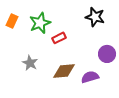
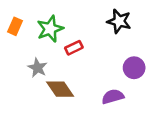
gray star: (30, 63) -> (37, 68), moved
brown diamond: (64, 71) -> (60, 89), moved, turned 60

